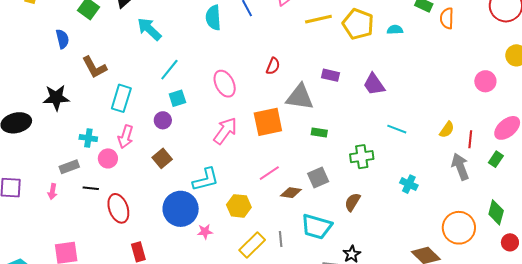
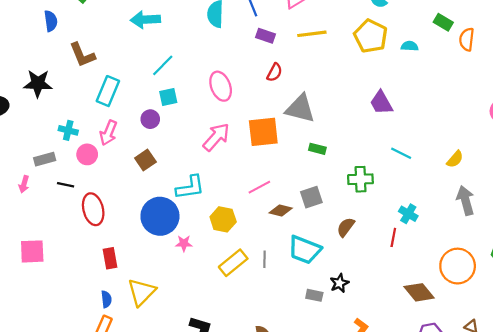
yellow line: (318, 19) -> (312, 34), moved
cyan arrow: (149, 29) -> (145, 20), turned -52
purple rectangle: (330, 75) -> (265, 36), moved
red line: (470, 139) -> (393, 237), moved

